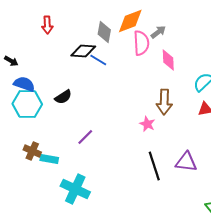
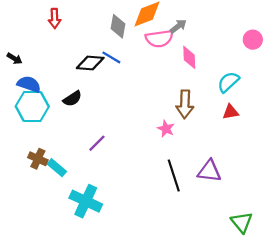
pink semicircle: (141, 43) -> (159, 39), turned 85
black diamond: (83, 51) -> (90, 63), moved
cyan rectangle: (49, 159) -> (57, 168), turned 30

